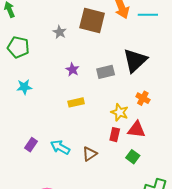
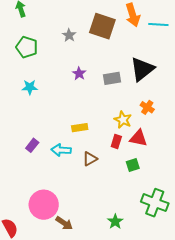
yellow rectangle: (76, 102) -> (80, 128), moved
cyan arrow: (60, 147) -> (61, 150), turned -30
green square: (133, 157) -> (133, 165), turned 32

